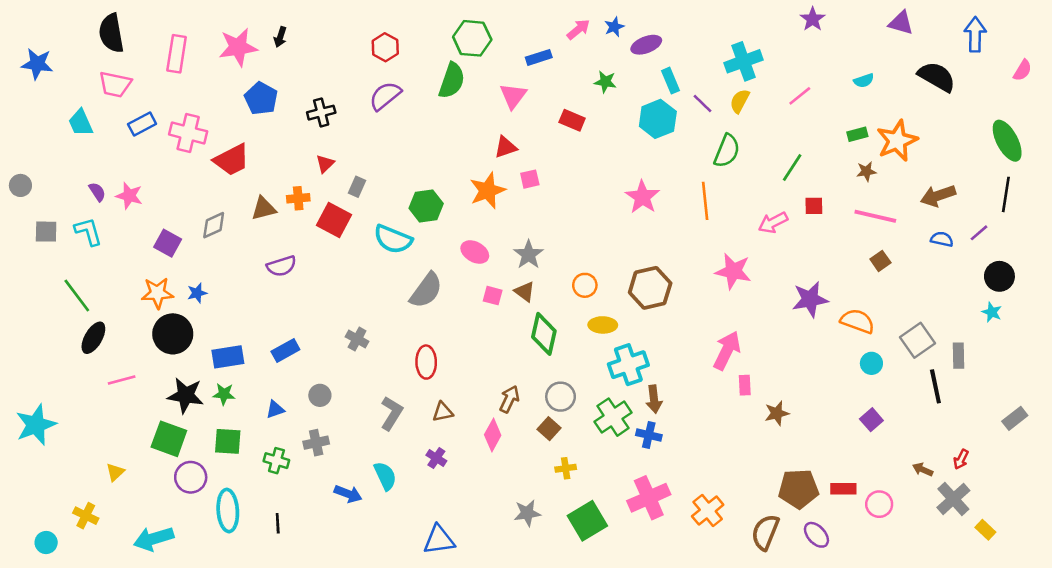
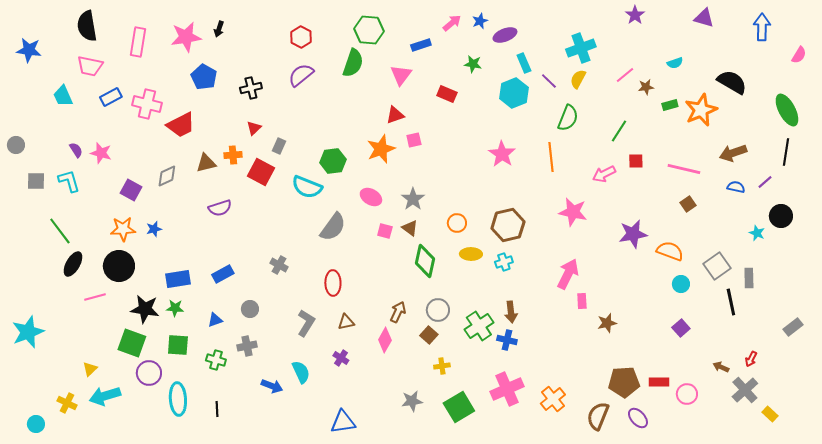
black semicircle: (937, 77) -> (732, 82), moved
brown star: (866, 171) -> (646, 87), moved
cyan star: (992, 312) -> (757, 233), moved
black circle: (173, 334) -> (119, 266), moved
cyan cross: (628, 365) -> (504, 262), moved, size x0.6
cyan arrow: (154, 539) -> (105, 396), moved

